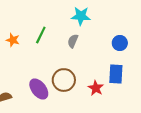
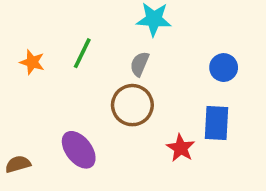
brown circle: (64, 80) -> (132, 105), moved

